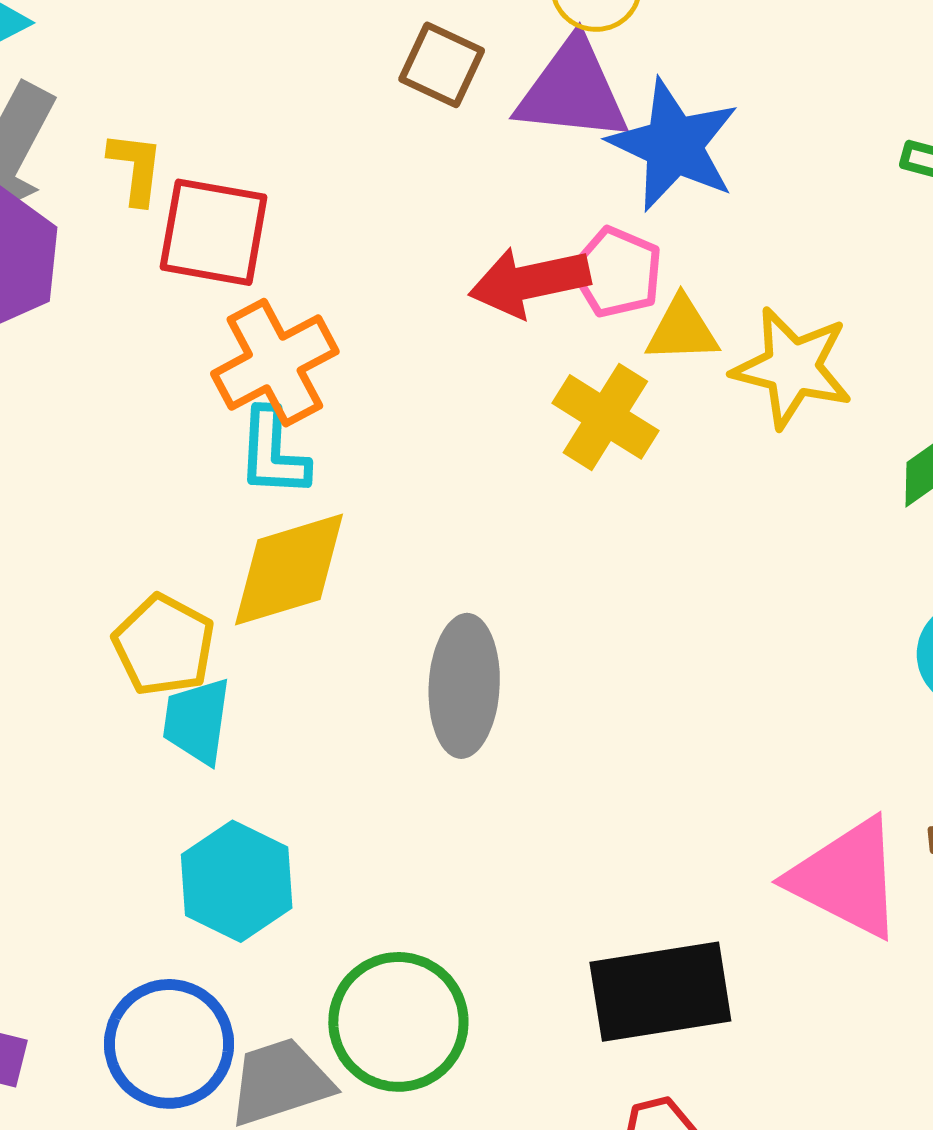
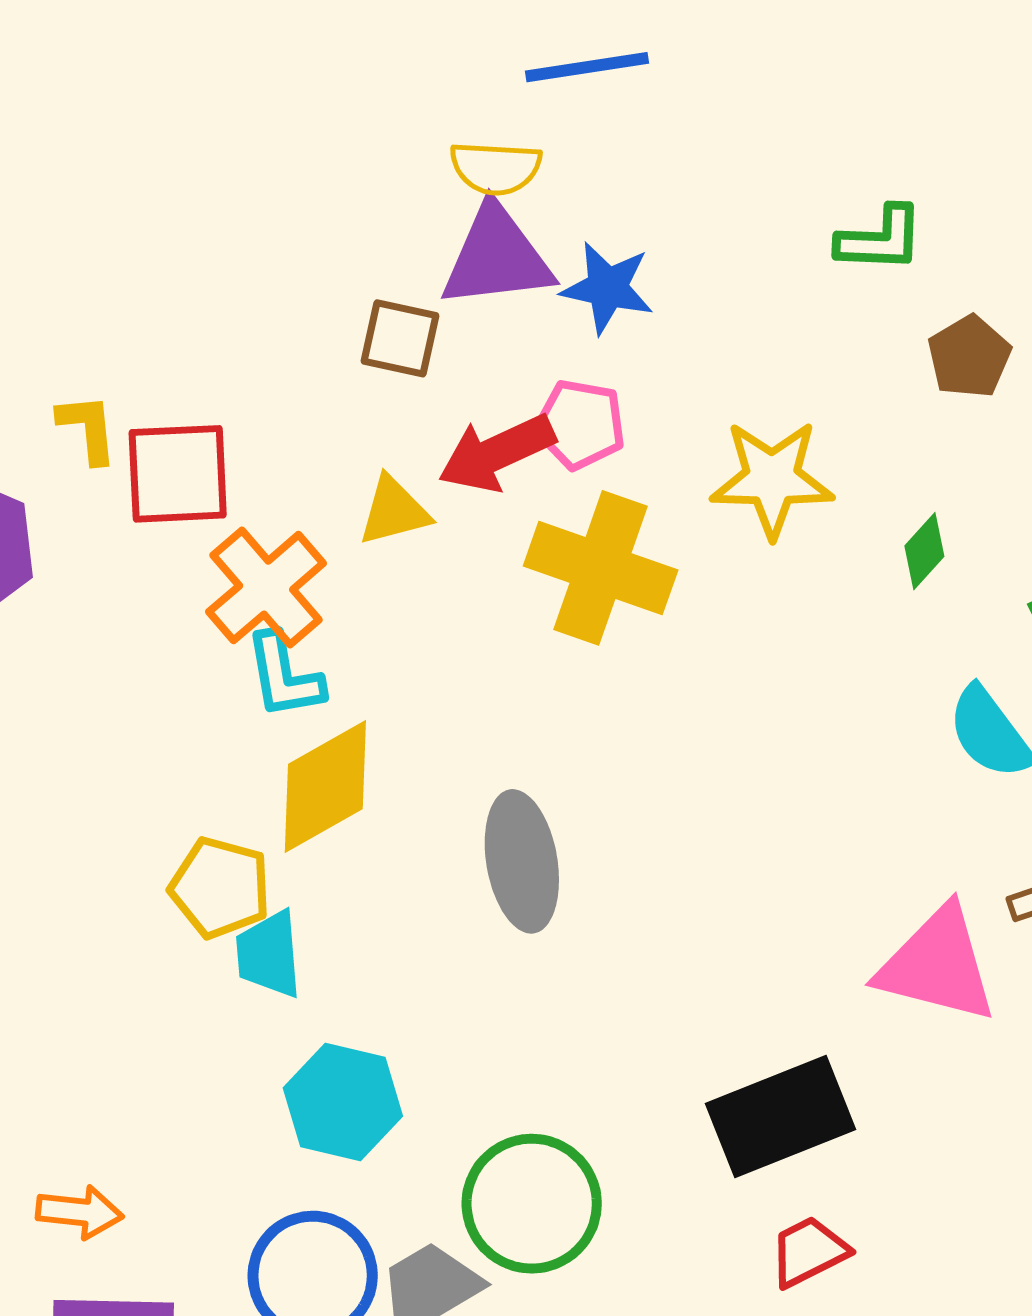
brown square: (442, 65) -> (400, 338), moved
blue star: (674, 145) -> (607, 288), size x0.7
yellow triangle: (682, 330) -> (394, 511), moved
yellow cross: (605, 417) -> (601, 568), size x1.4

